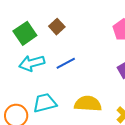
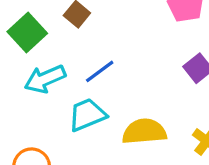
cyan trapezoid: (45, 103) -> (87, 115), moved

